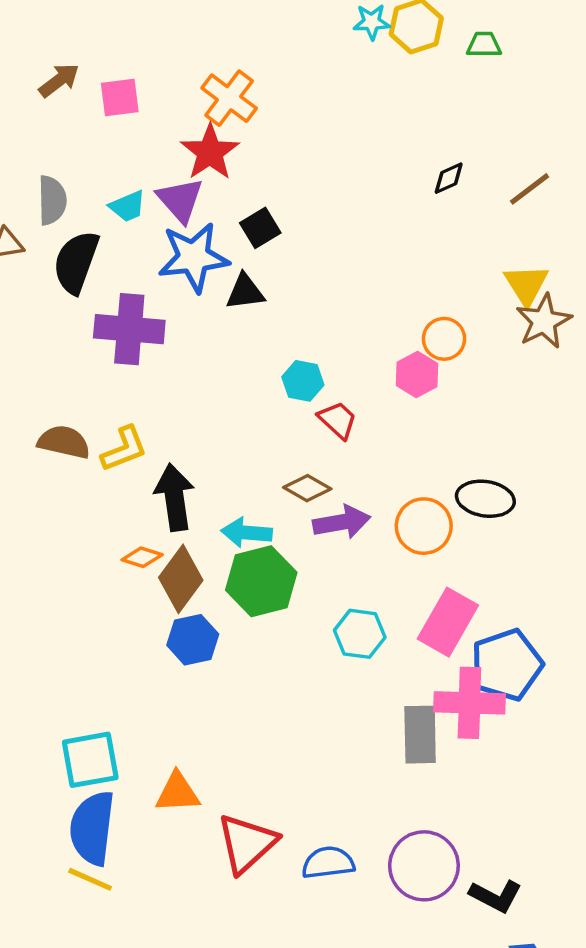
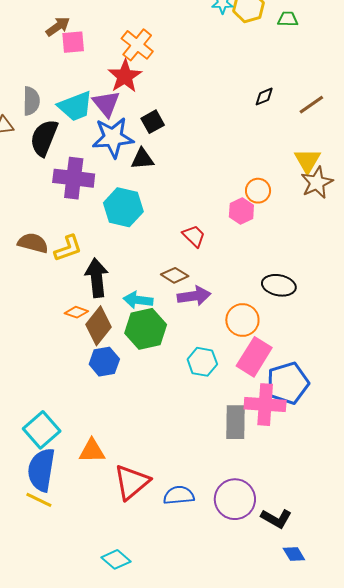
brown arrow: (59, 80) -> (58, 26), moved
cyan trapezoid: (128, 206) -> (75, 106), size x1.6
cyan hexagon: (303, 381) -> (123, 207), moved, size x1.6
orange circle: (424, 526) -> (242, 320), moved
cyan square: (90, 760) -> (42, 430), turned -33

